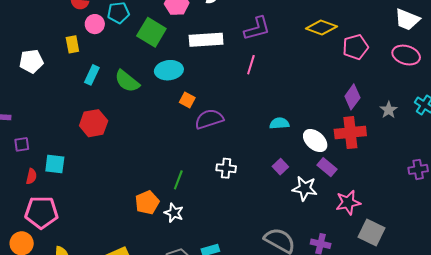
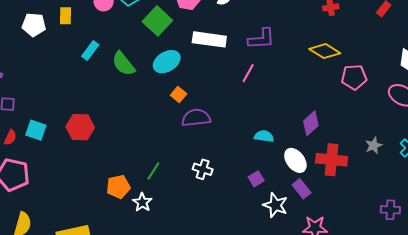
yellow rectangle: (72, 44) -> (66, 16), moved
cyan ellipse: (169, 70) -> (167, 62), turned -36
purple diamond: (352, 97) -> (311, 123), moved
red hexagon: (94, 123) -> (80, 127), moved

